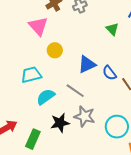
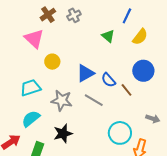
gray line: (75, 91) -> (94, 100), moved
cyan semicircle: (46, 97) -> (31, 119), moved
gray star: (84, 116) -> (62, 100), moved

